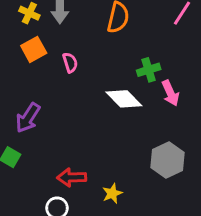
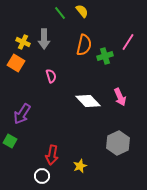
orange square: (34, 49) -> (16, 63), moved, turned -30
green cross: (149, 70) -> (105, 56), moved
red arrow: (72, 177) -> (52, 155), turned -78

